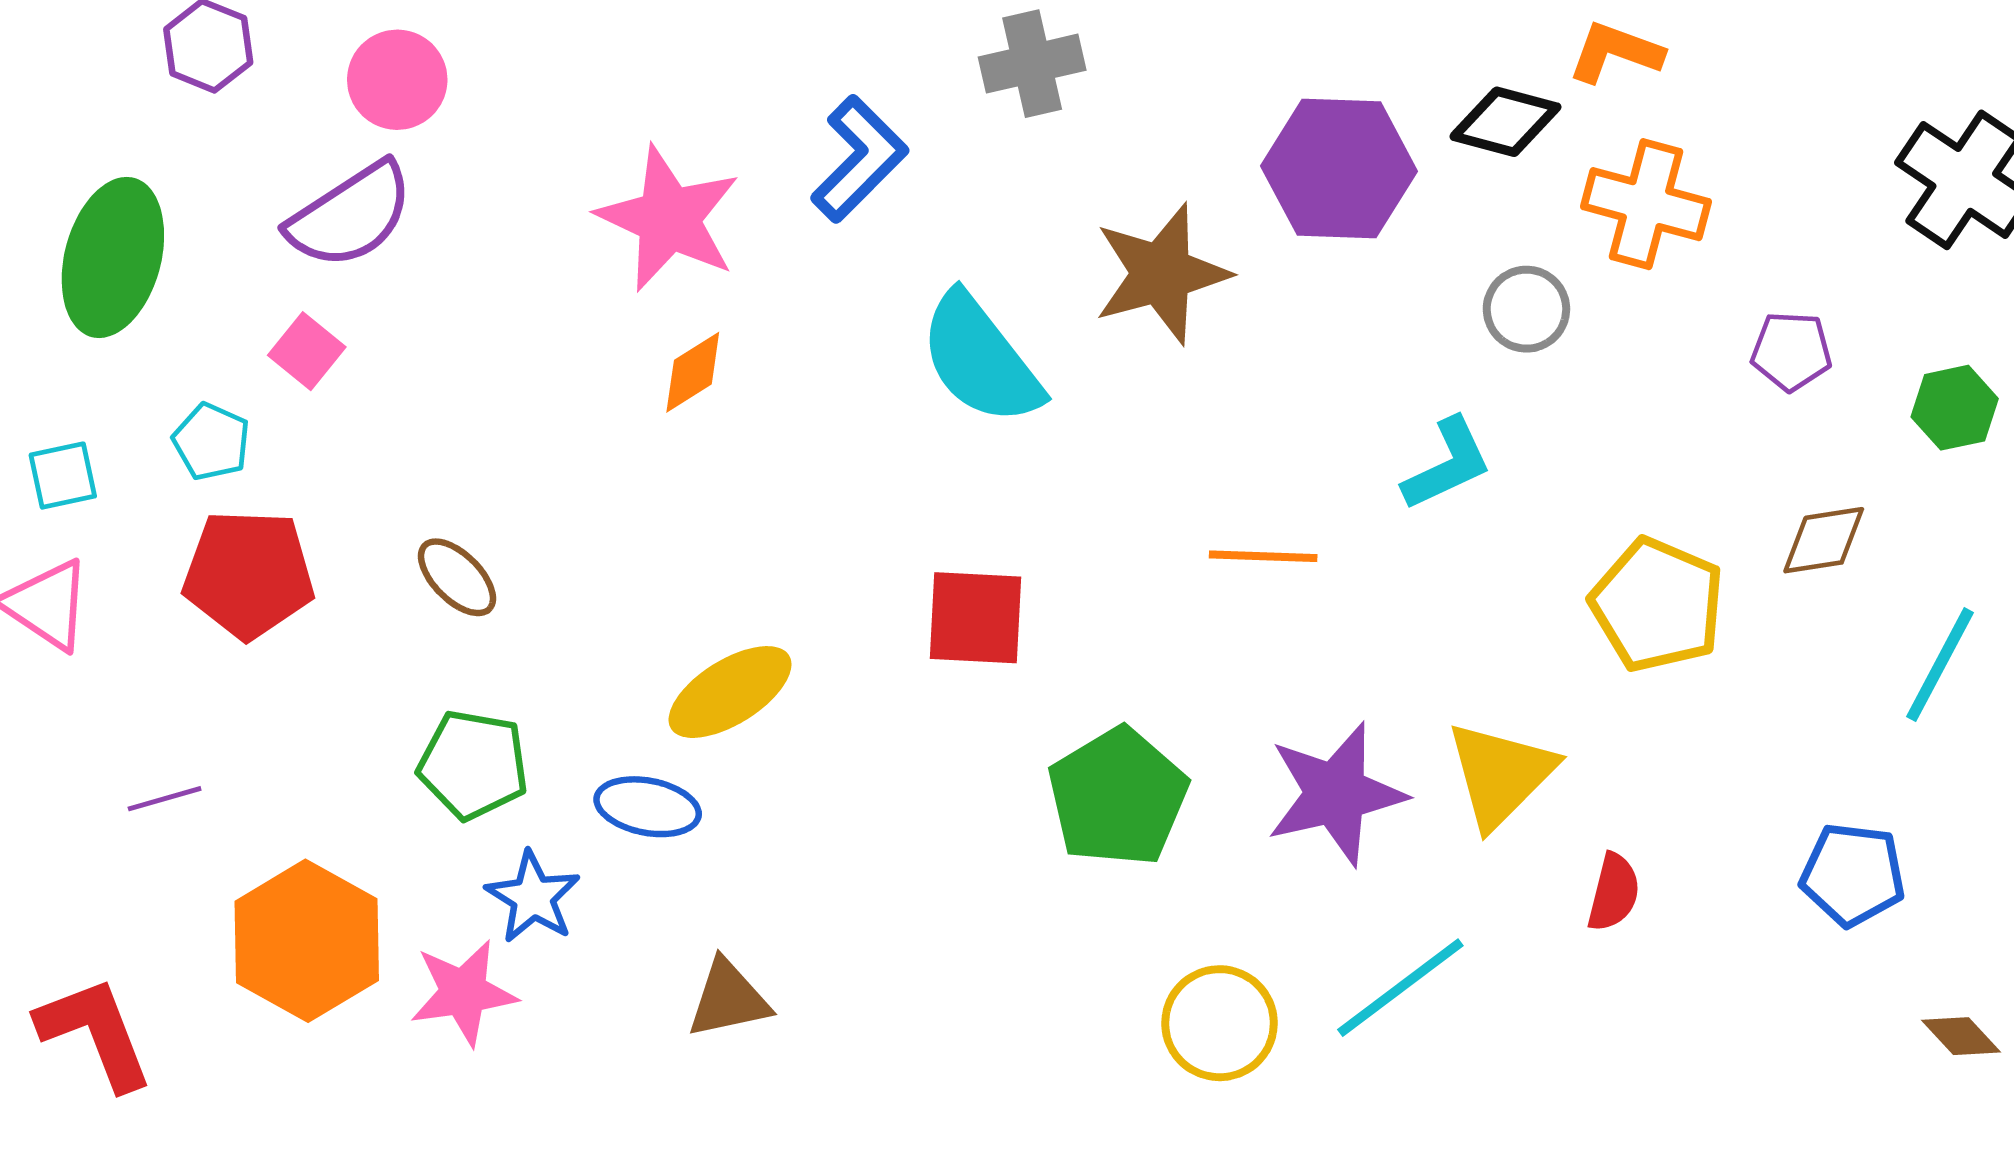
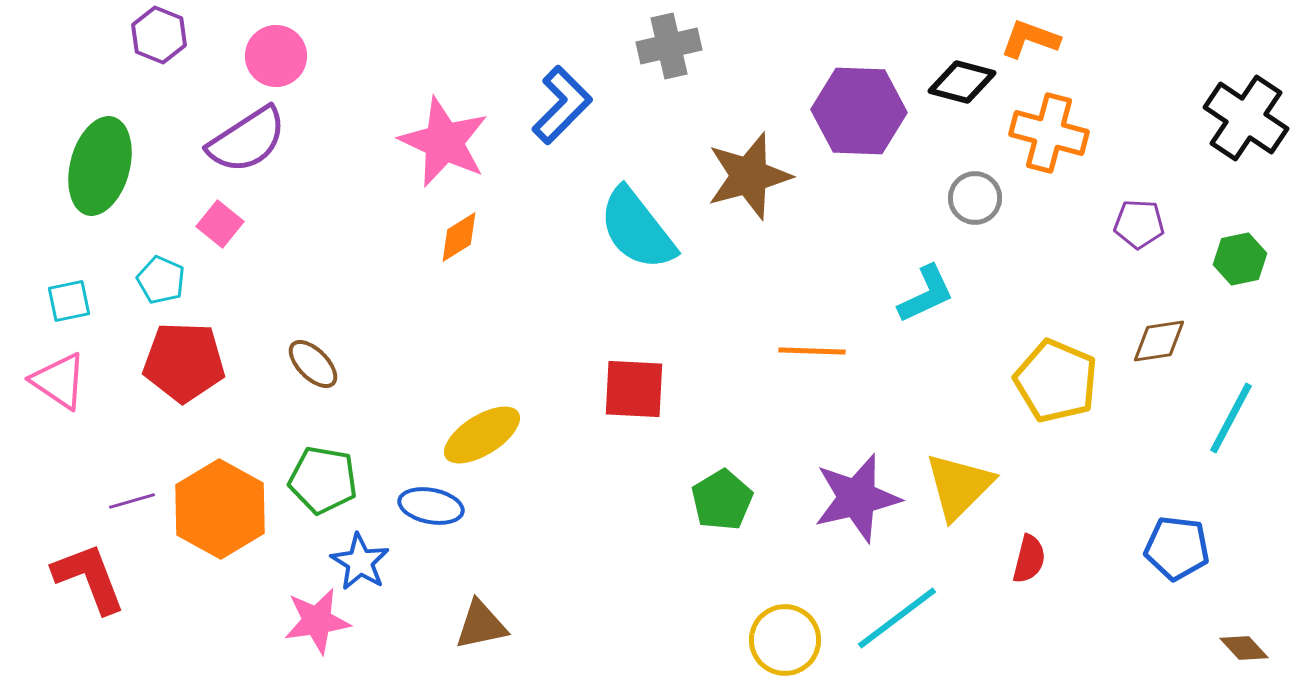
green pentagon: (1118, 797) -> (722, 500), size x0.7
orange hexagon: (307, 941) -> (220, 509), moved
red L-shape: (95, 1033) -> (89, 578), moved

